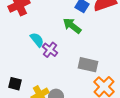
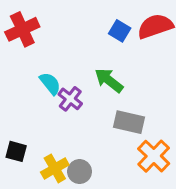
green arrow: (72, 26) -> (109, 80), moved

